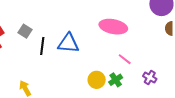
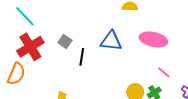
blue triangle: (68, 43) -> (111, 41), moved

